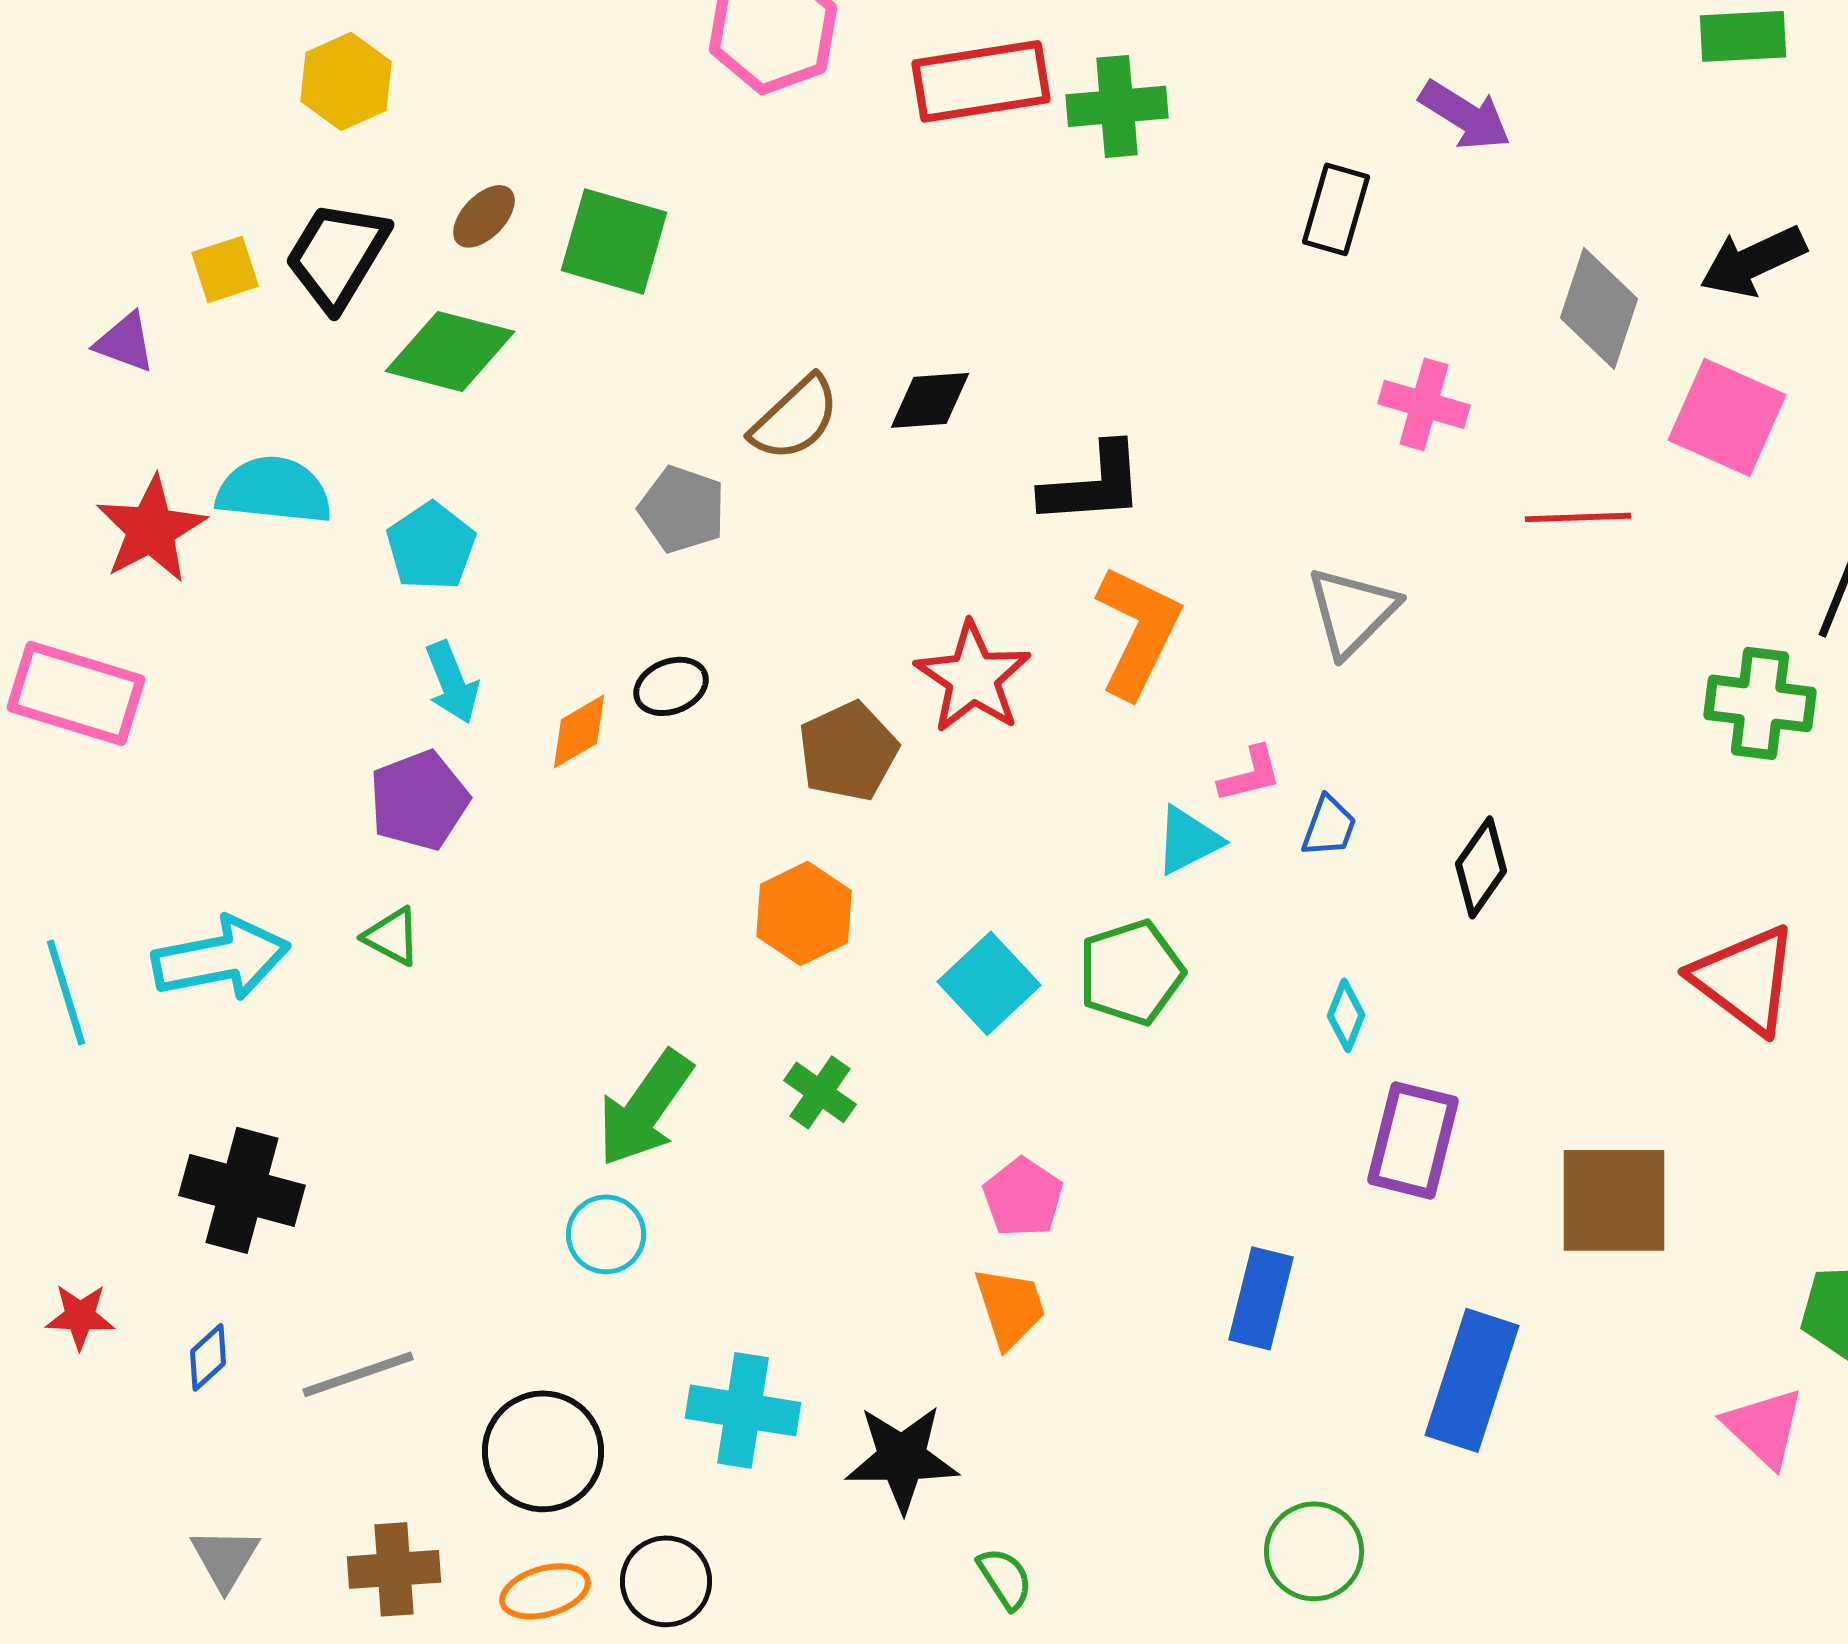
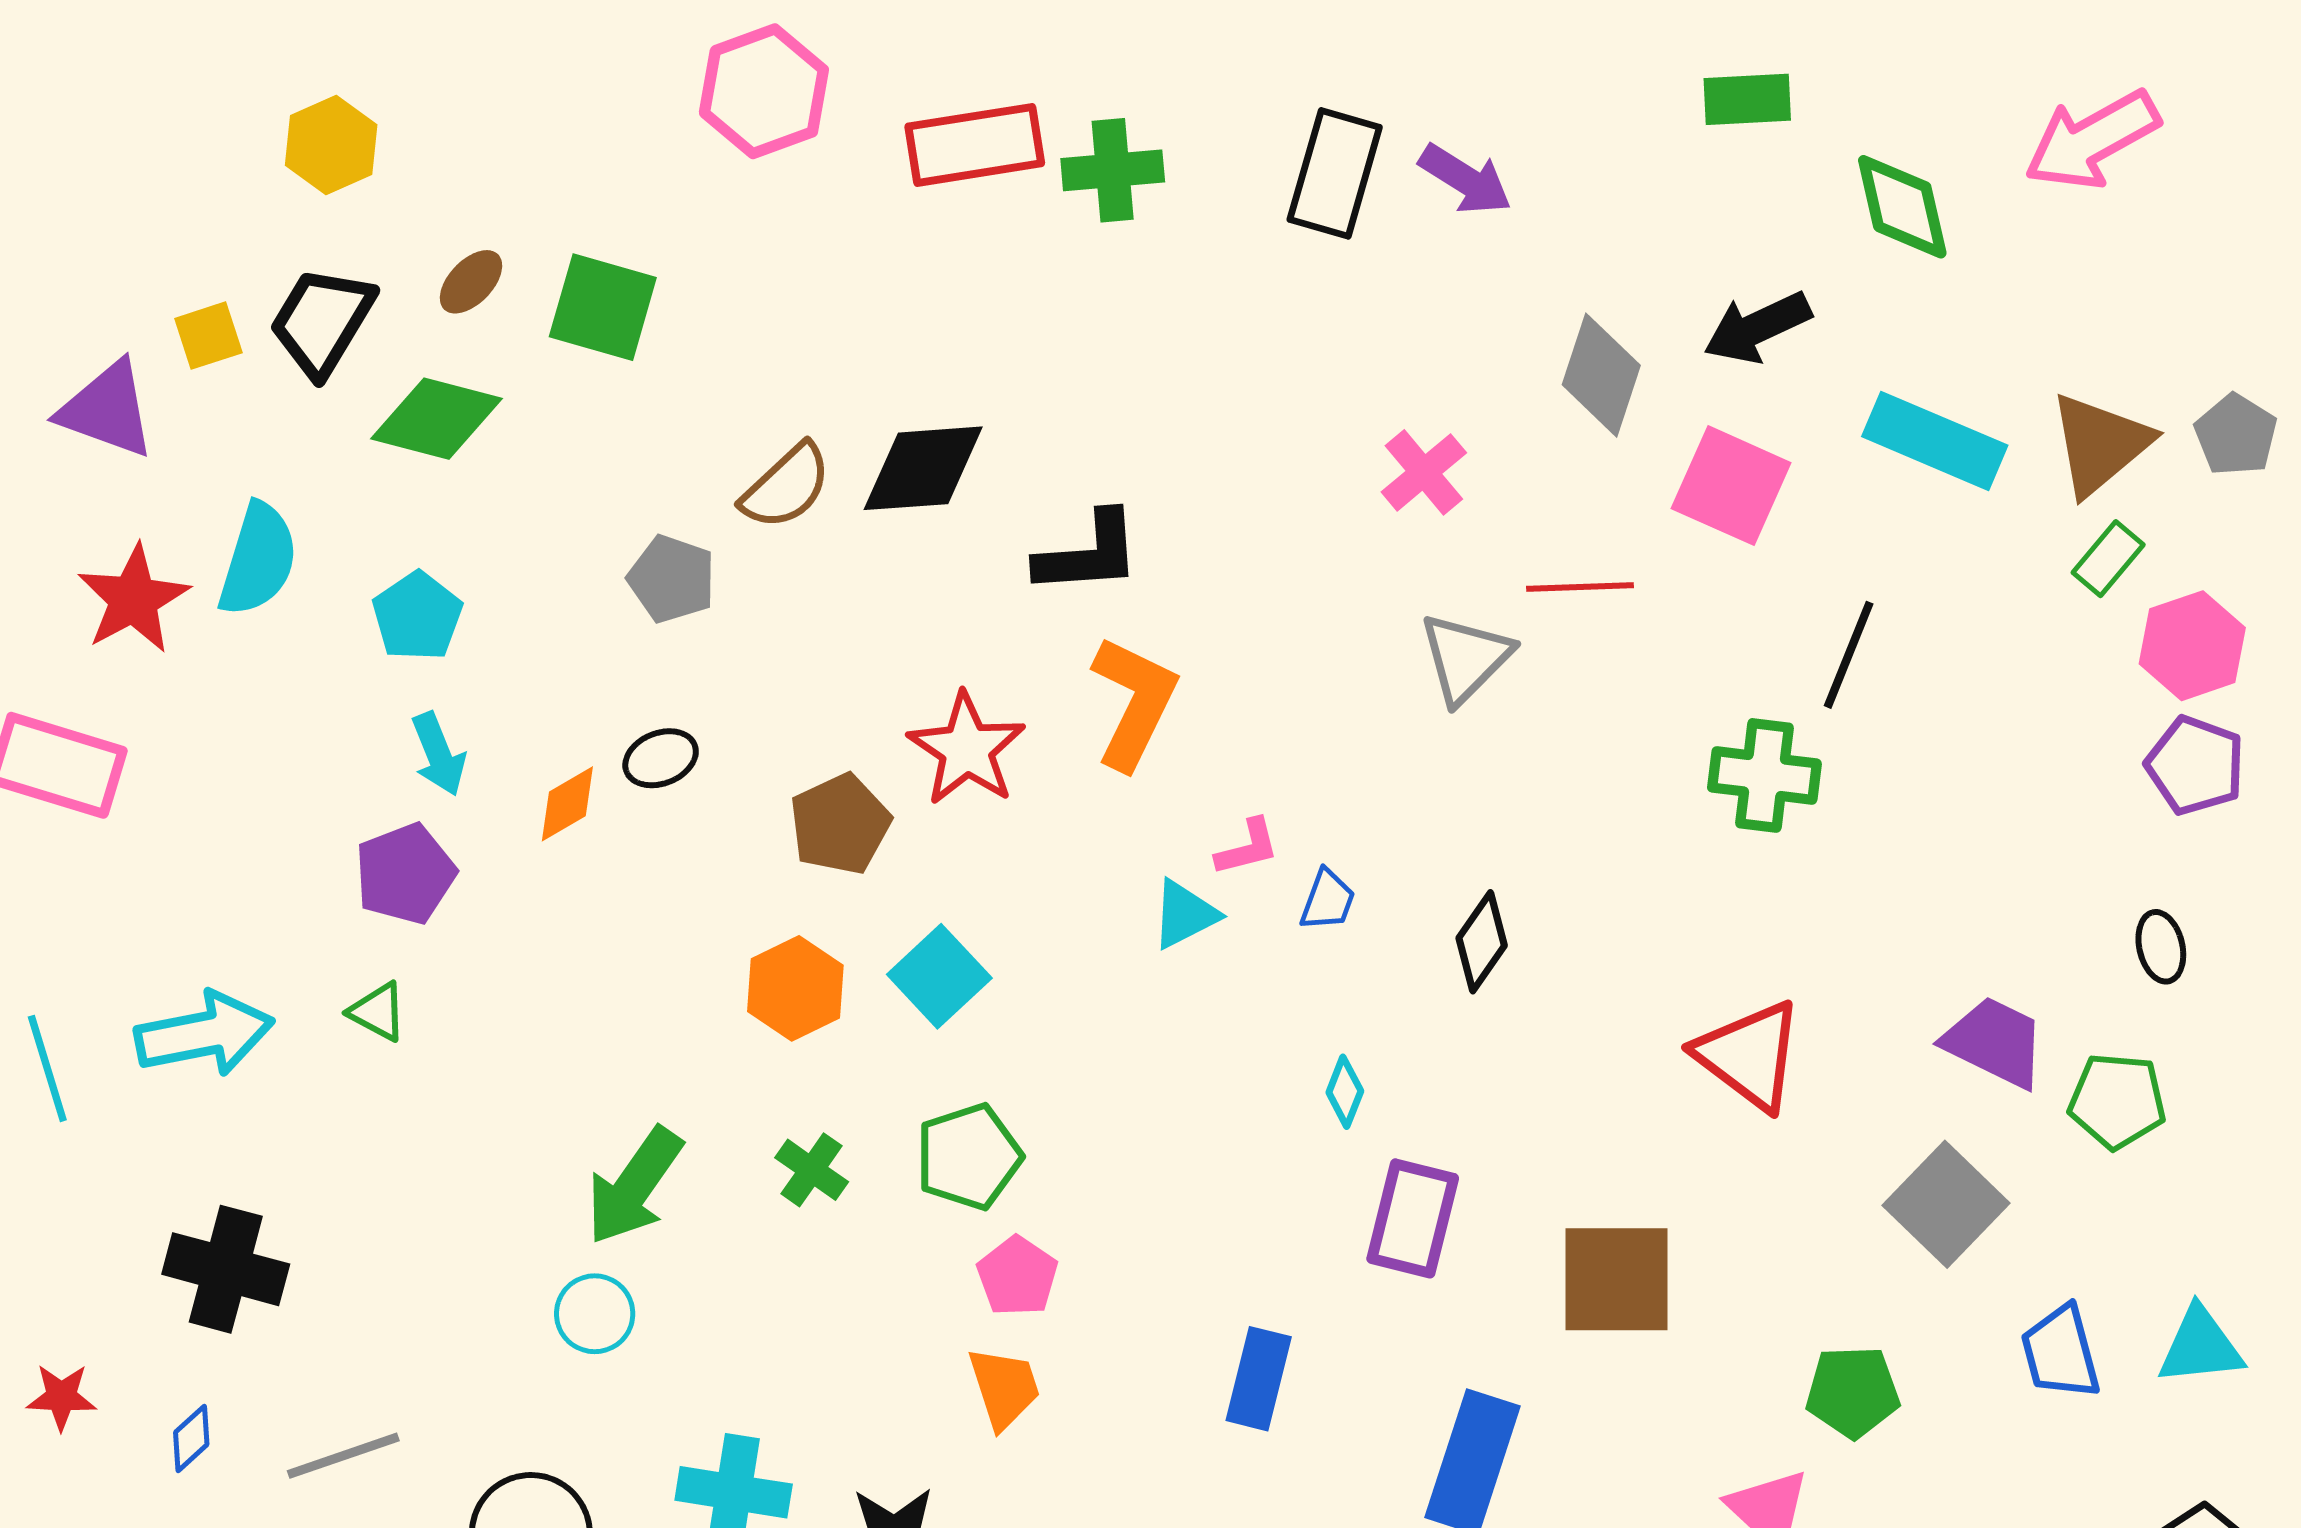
black rectangle: (1336, 209) -> (1335, 173), moved, size x1.4
purple triangle: (125, 342) -> (107, 410), size x1.6
black diamond: (930, 400) -> (923, 468), size x1.5
pink cross: (1424, 404) -> (1424, 472), turned 34
cyan semicircle: (274, 490) -> (258, 560), turned 101
gray triangle: (1352, 611) -> (1465, 658), moved
green pentagon: (1131, 972) -> (969, 1157), moved
cyan square: (989, 983) -> (939, 976), moved

